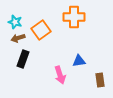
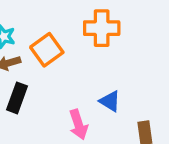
blue triangle: (79, 61) -> (110, 101), turned 40

